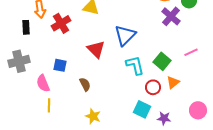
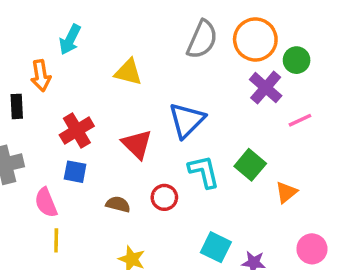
red cross: (61, 23) -> (77, 130), moved
pink line: (191, 52) -> (300, 120), moved
orange triangle: (173, 82) -> (286, 192), moved
brown semicircle: (85, 84) -> (118, 204), turned -48
red circle: (153, 87) -> (164, 197), moved

